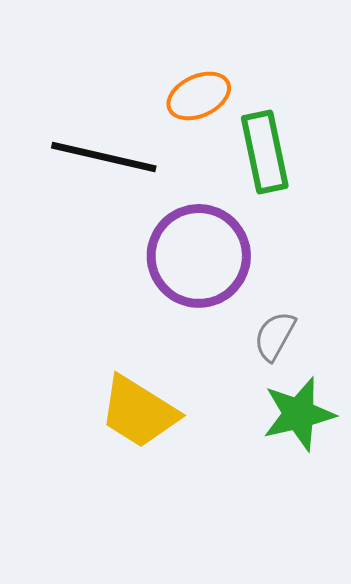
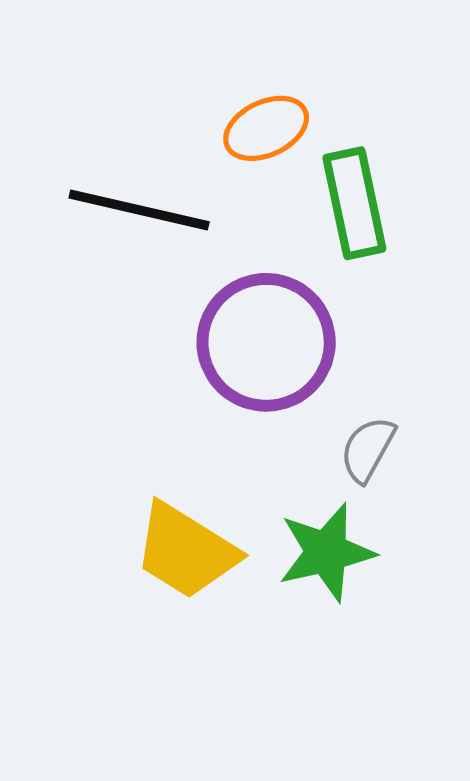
green star: (299, 414) -> (326, 552), moved

